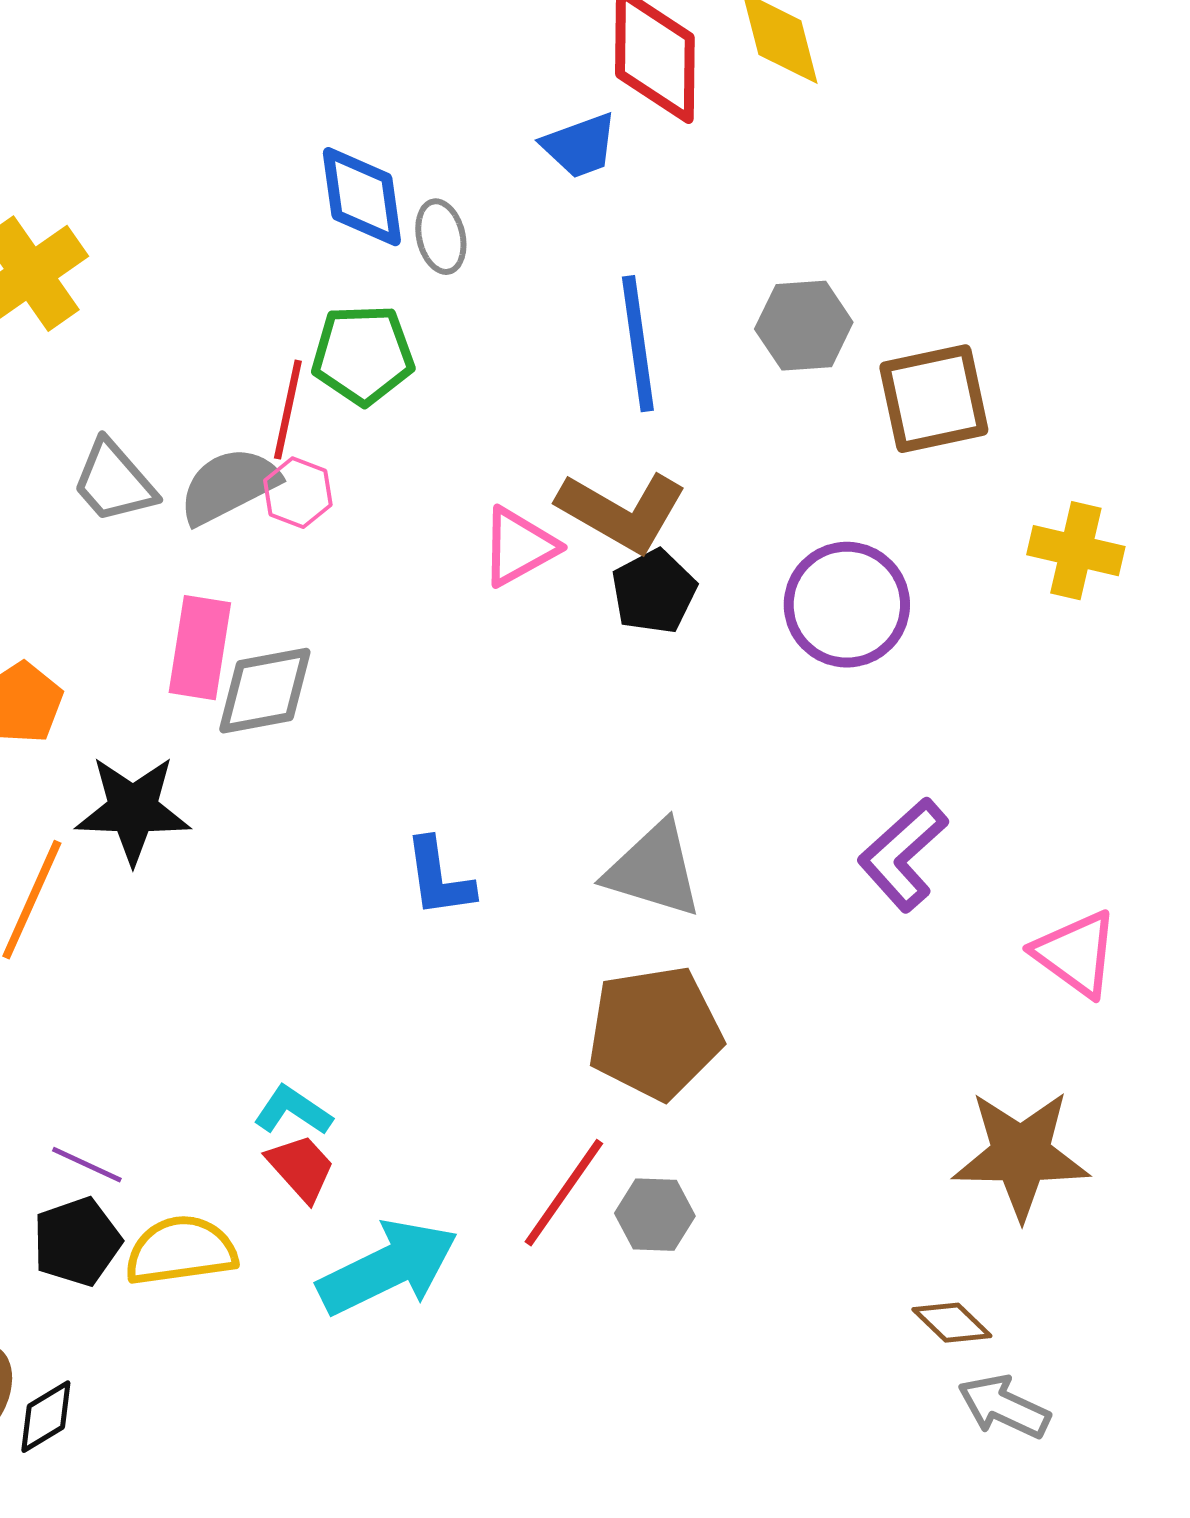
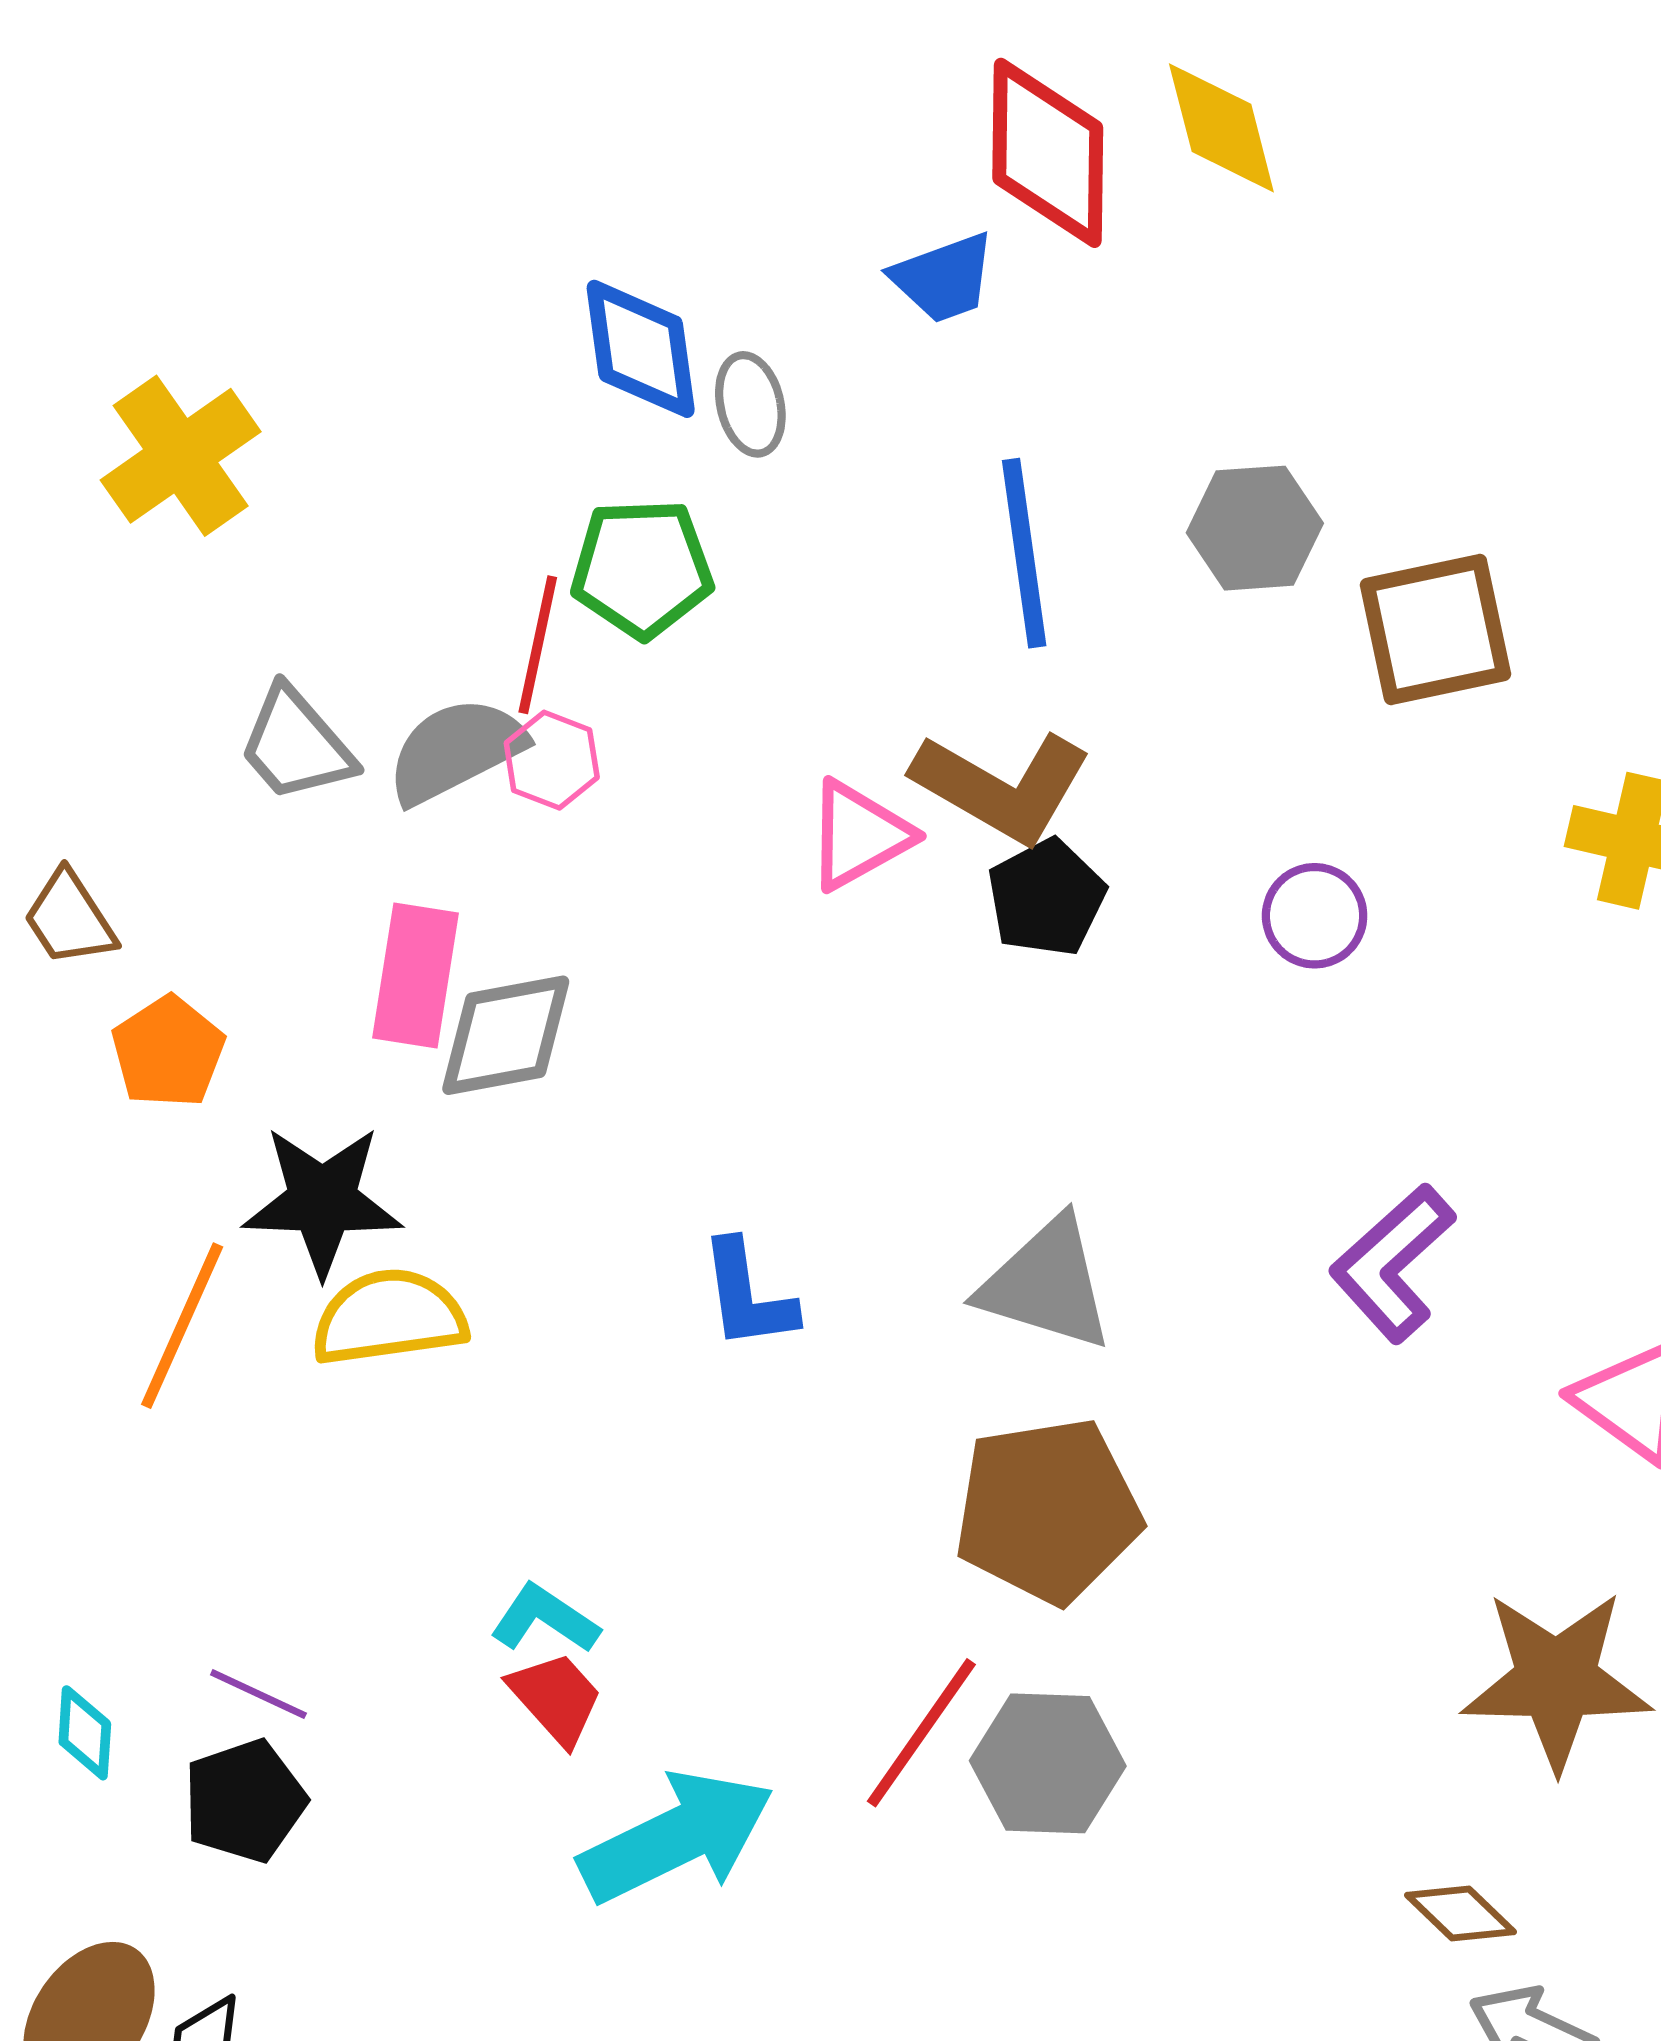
purple circle: (847, 605) -> (1315, 916), size x0.6
gray hexagon: (655, 1215) -> (1048, 1763), size x1.4
yellow semicircle: (181, 1251) -> (389, 1317), moved

